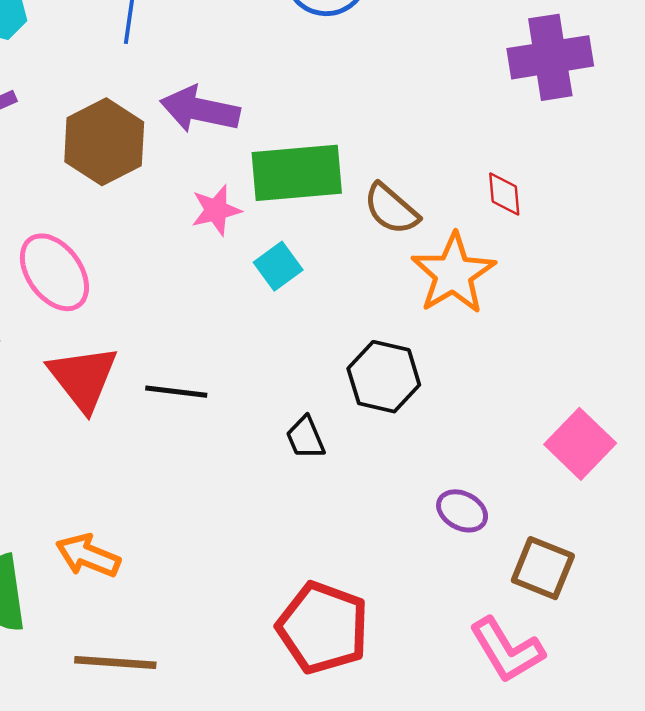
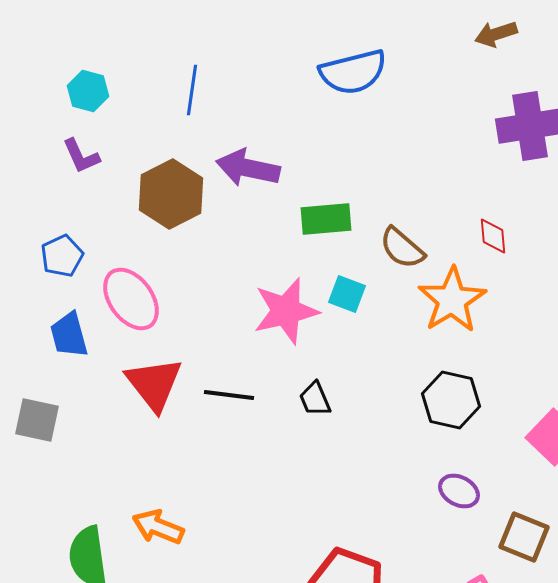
green rectangle: (297, 173) -> (326, 219), size x0.7
pink star: (216, 210) -> (286, 311), moved, size x1.6
cyan square: (278, 266) -> (347, 294), moved, turned -33
black hexagon: (384, 377) -> (451, 400), moved
black trapezoid: (305, 438) -> (315, 399), moved

